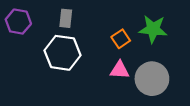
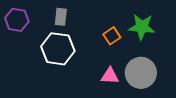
pink triangle: (120, 70) -> (110, 76), moved

